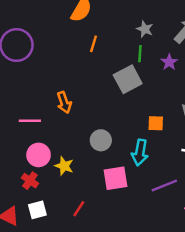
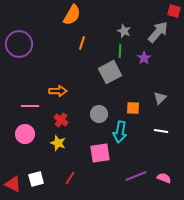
orange arrow: (64, 102) -> (58, 91), turned -72
gray circle: (101, 140) -> (99, 114), moved
pink circle: (39, 155) -> (25, 134), moved
red cross: (30, 181) -> (61, 120), moved
purple line: (164, 185) -> (136, 176), moved

